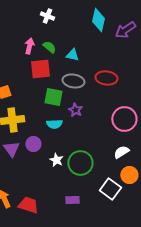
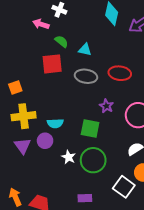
pink arrow: (29, 46) -> (41, 24), moved, turned -84
green square: (53, 97) -> (90, 128), moved
purple star: (75, 110) -> (106, 106), moved
cyan semicircle: (54, 124) -> (55, 123), moved

